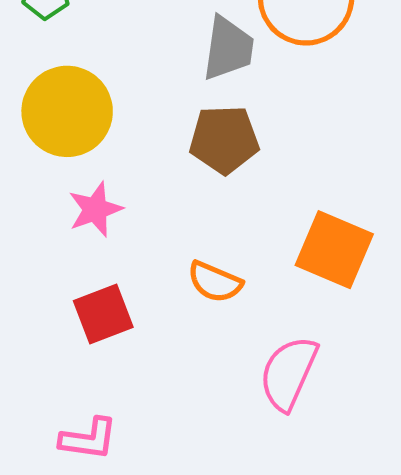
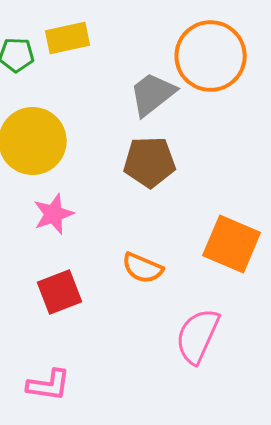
gray trapezoid: (228, 48) -> (153, 94), turned -136

